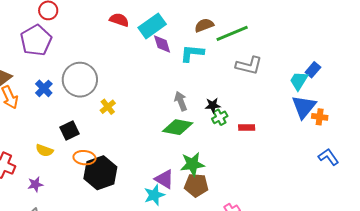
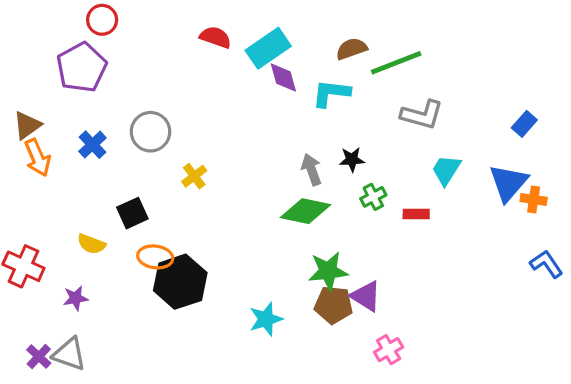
gray circle: (80, 80) -> (150, 132), size x0.7
cyan trapezoid: (299, 81) -> (446, 170), moved
black star: (213, 105) -> (352, 159), moved
purple triangle: (164, 179) -> (366, 296), moved

